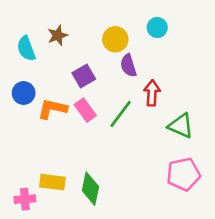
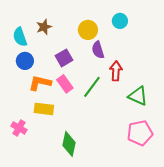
blue circle: (24, 93) -> (25, 61), moved
yellow rectangle: (52, 182) -> (44, 109), moved
pink cross: (25, 199) -> (19, 128), moved, turned 35

